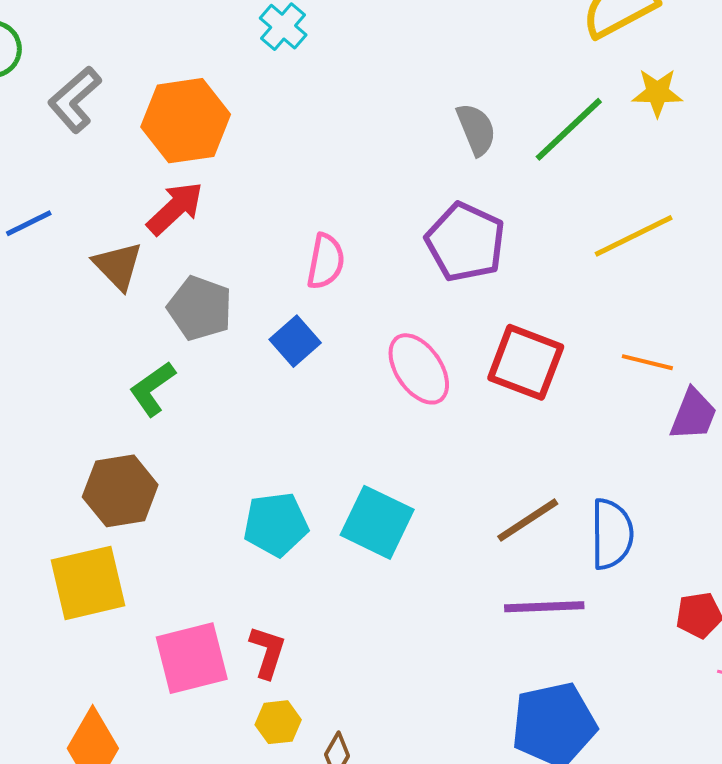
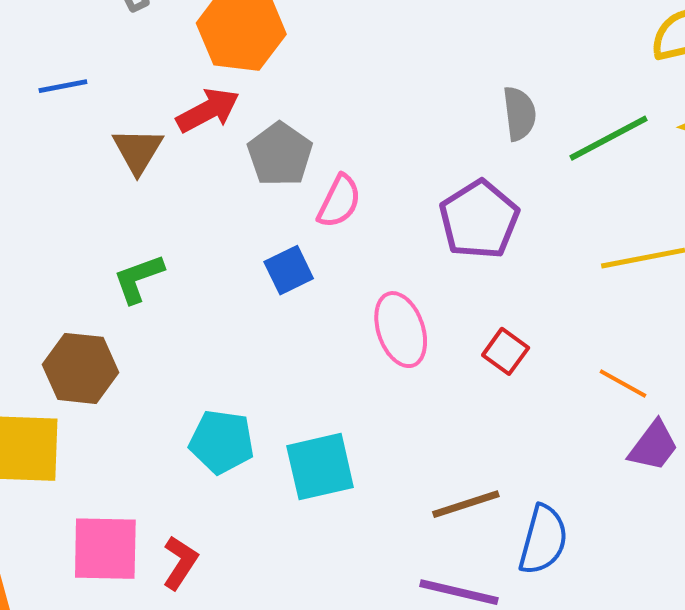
gray pentagon: (200, 308) -> (280, 154), moved
red square: (526, 362) -> (506, 351), size x0.6
cyan square: (377, 522) -> (320, 467), turned 36

